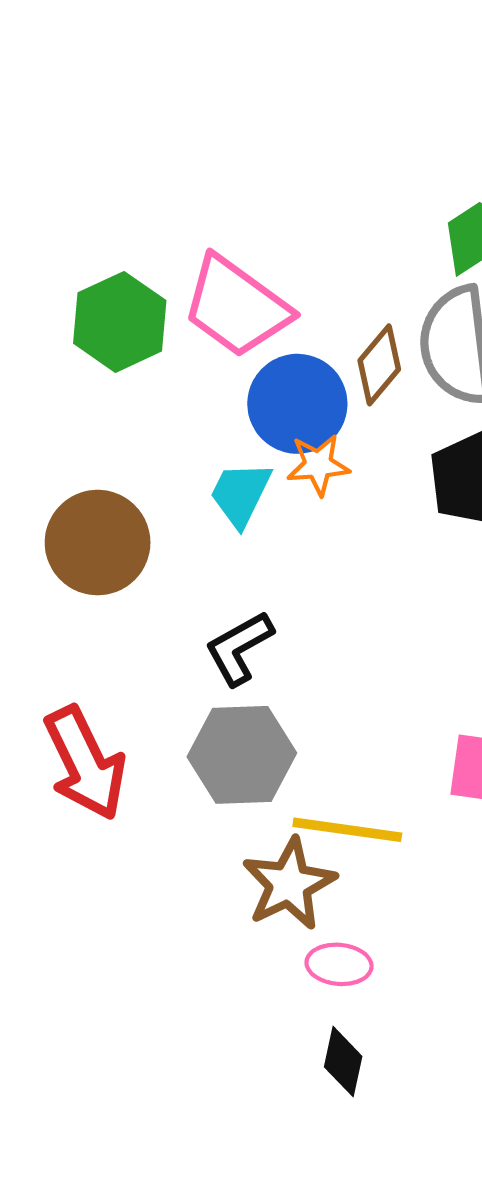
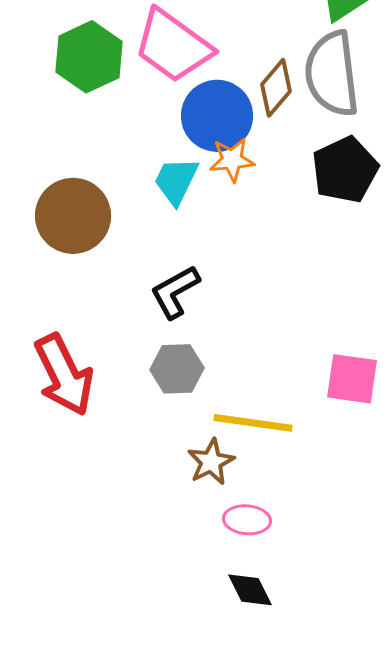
gray hexagon: (242, 755) -> (177, 369), size x0.7
brown star: (289, 884) -> (211, 462), size x0.7
black diamond: (343, 1062) -> (250, 590), turned -39

